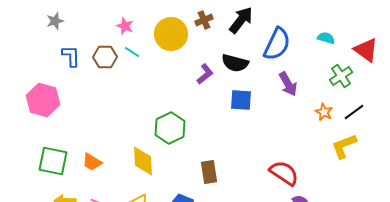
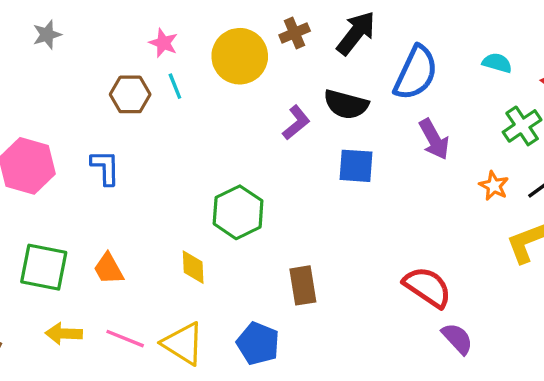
cyan line: (132, 52) -> (175, 86), turned 35
blue L-shape: (71, 56) -> (105, 167), moved
yellow diamond: (143, 161) -> (193, 267), size x0.7
orange trapezoid: (92, 162) -> (109, 269), turned 30

